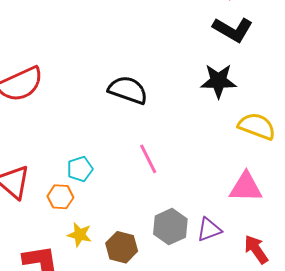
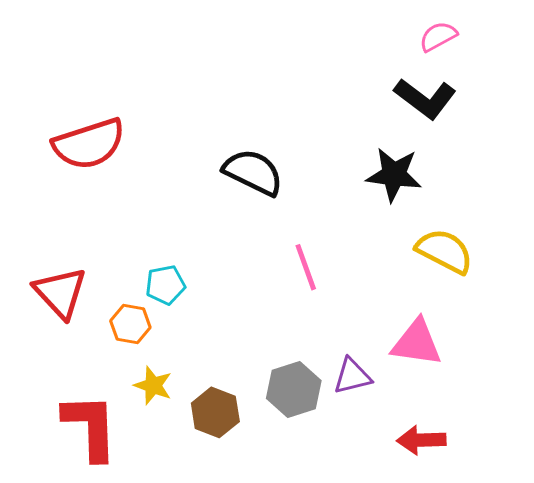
pink line: (148, 159) -> (306, 267), moved
purple triangle: (209, 229) -> (352, 376), moved
red arrow: (256, 249) -> (421, 440), turned -64

